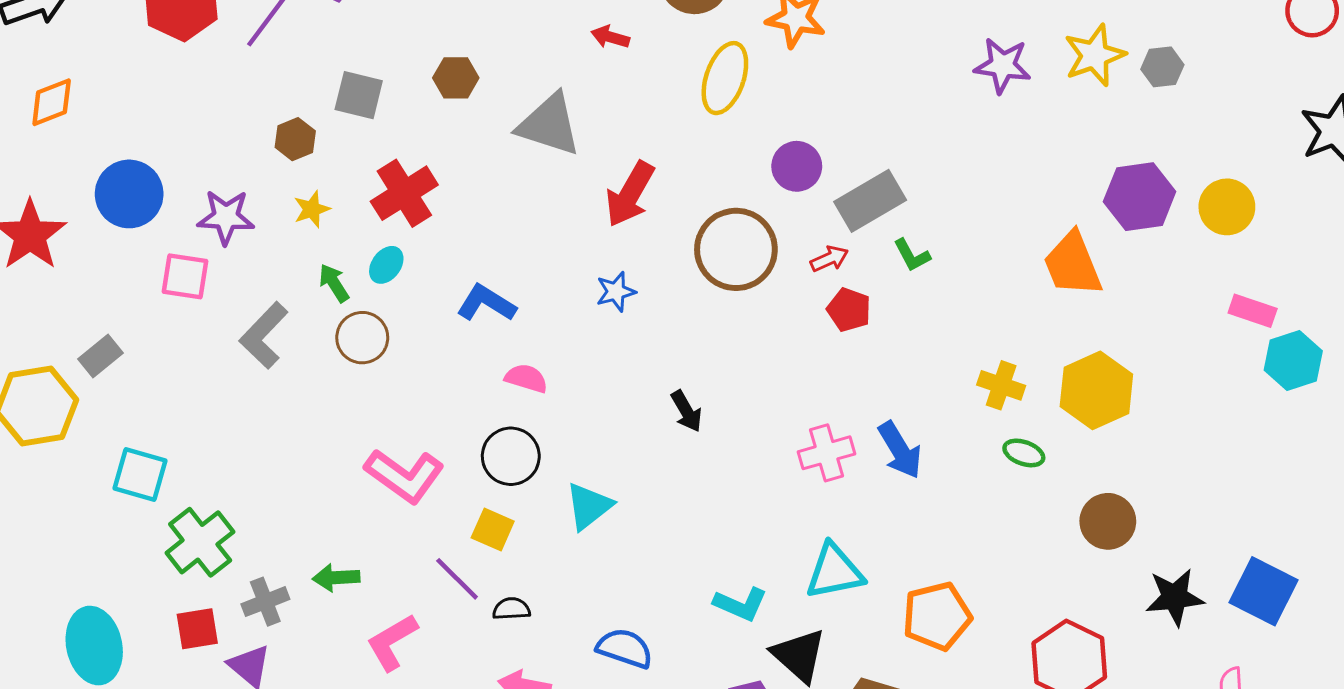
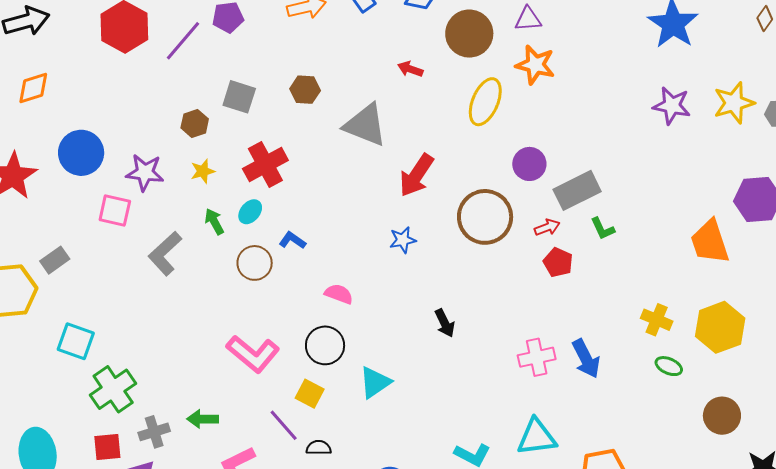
blue L-shape: (486, 303) -> (292, 240), moved, size x0.7
brown circle: (362, 338) -> (255, 263), moved

